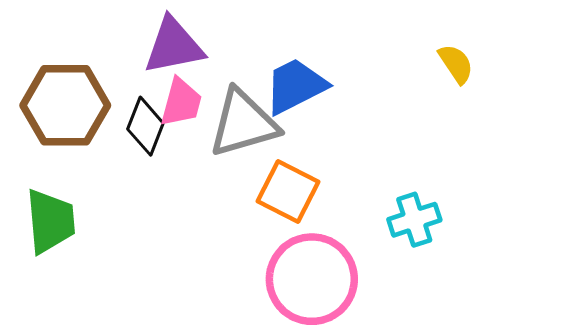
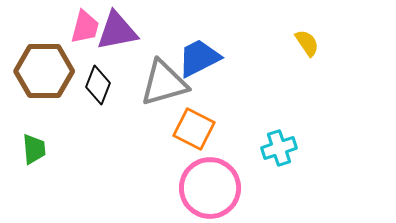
pink trapezoid: (181, 102) -> (85, 27), moved
green trapezoid: (50, 221) -> (34, 149), size x0.7

